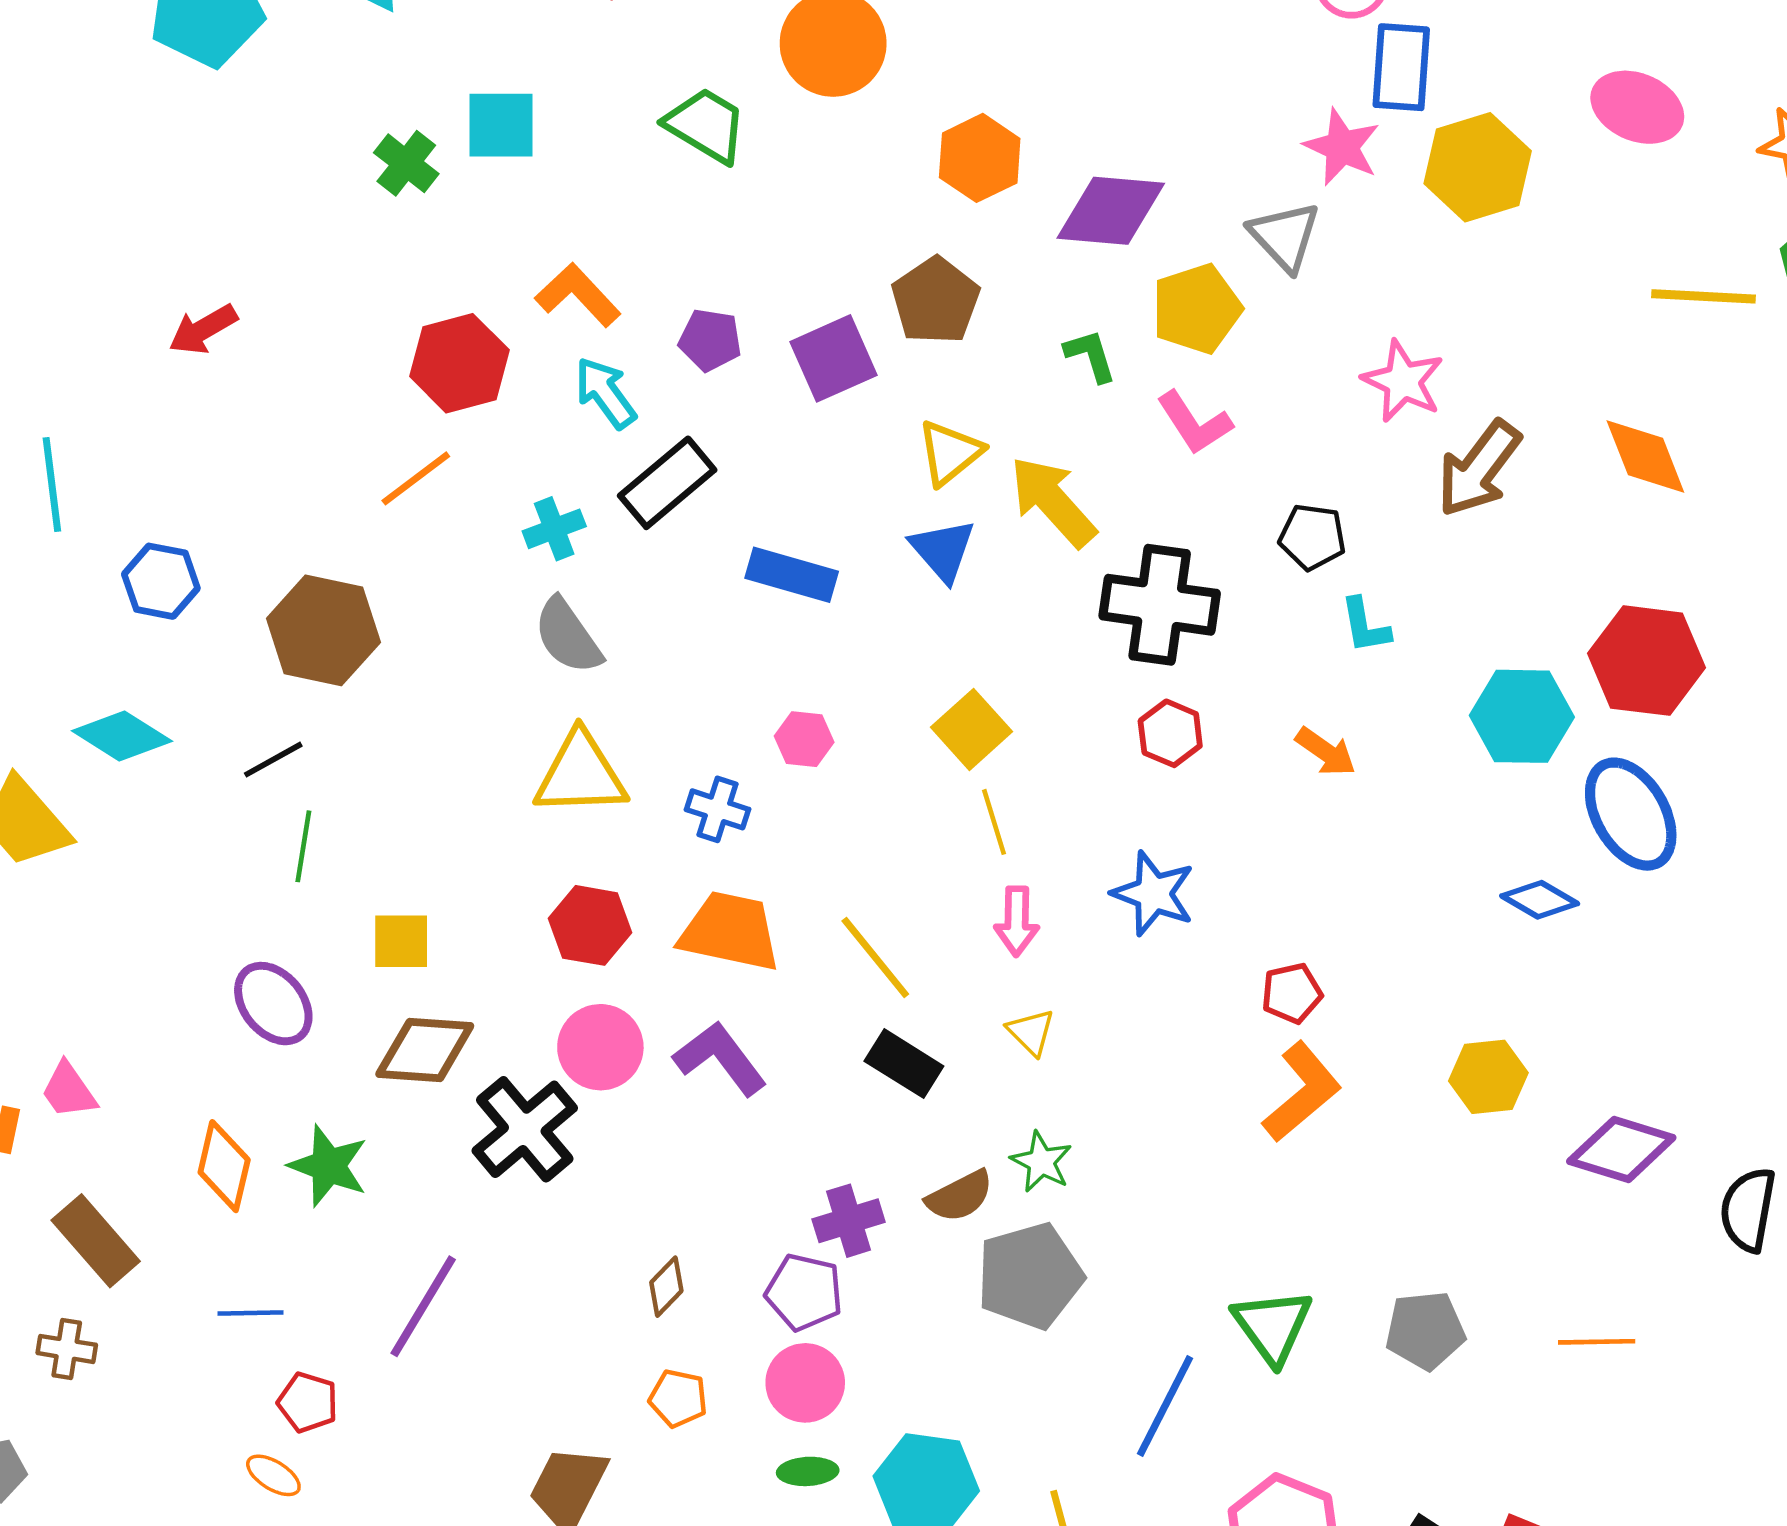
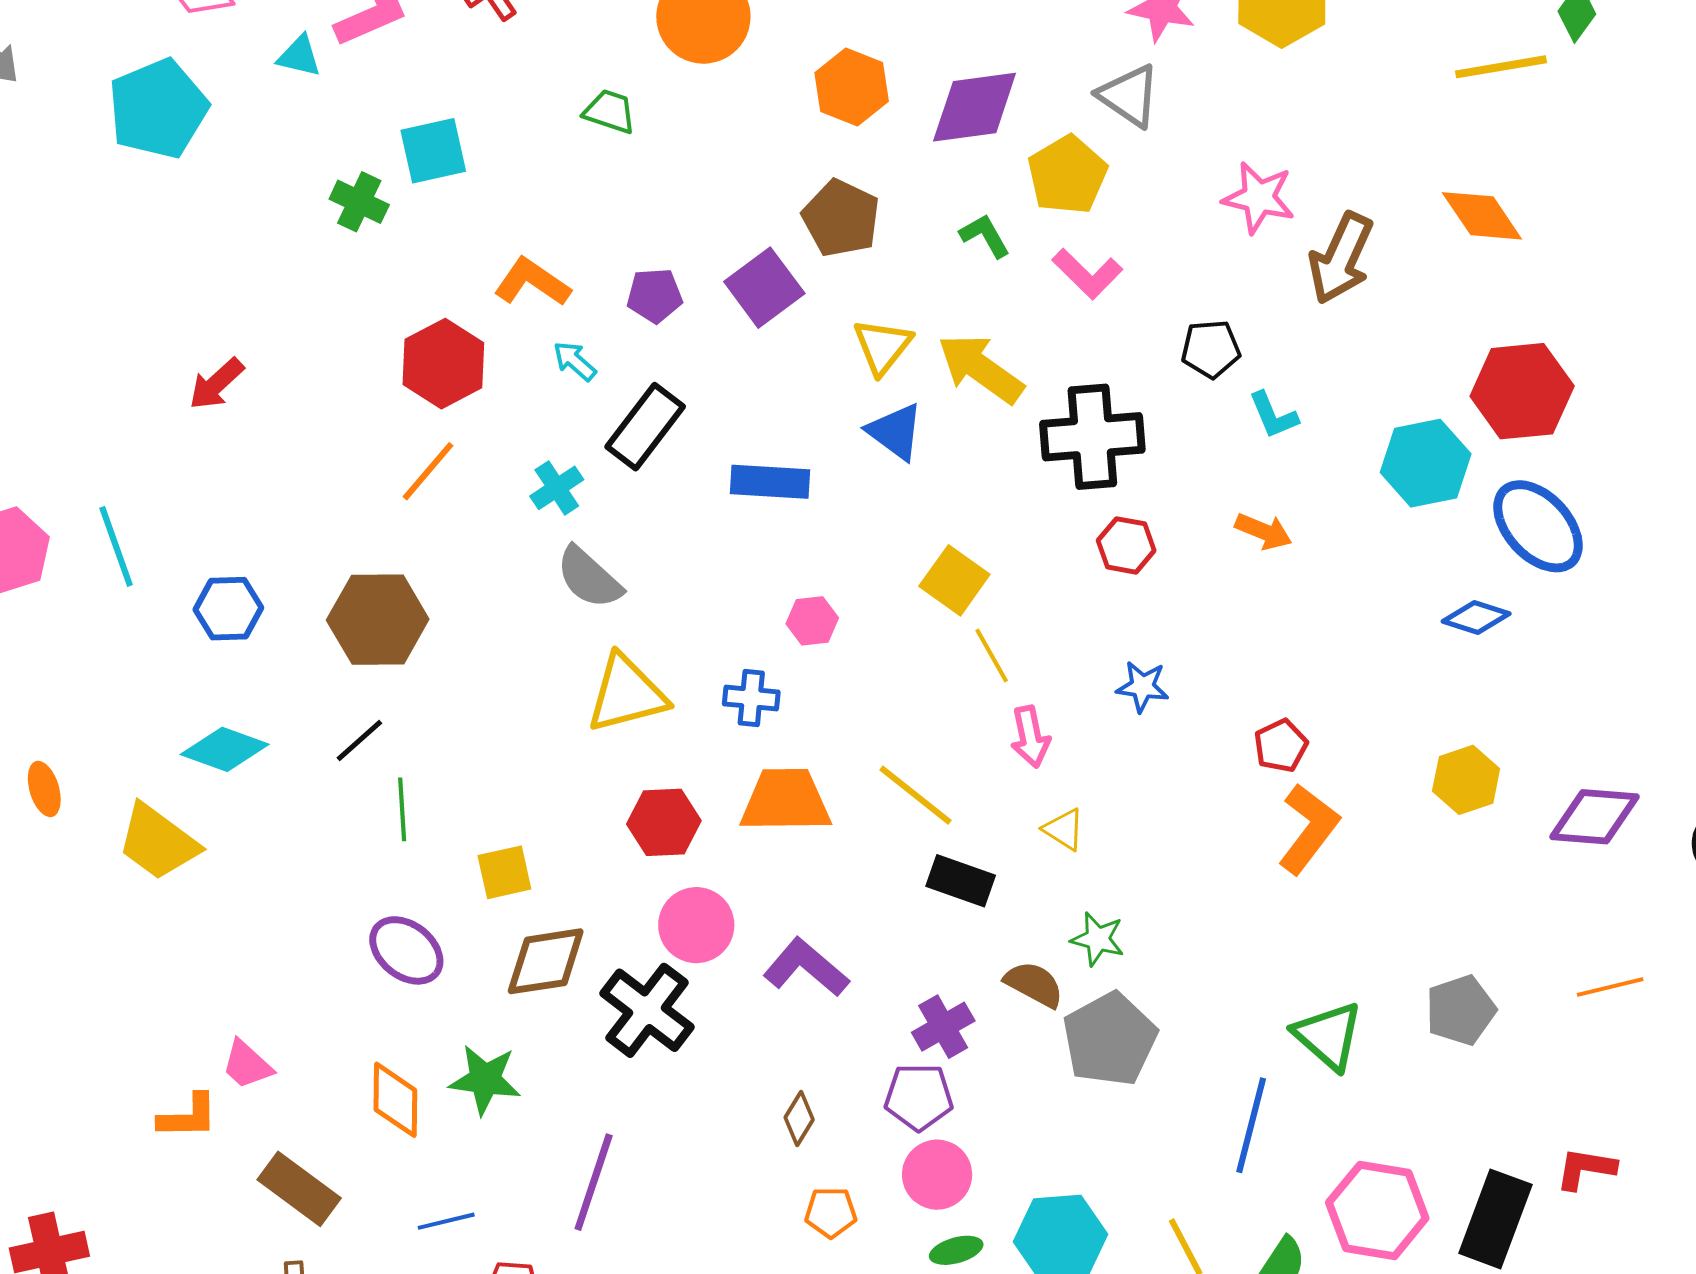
green trapezoid: (706, 125) -> (610, 111), size x0.7
cyan arrow: (605, 393) -> (575, 361), size x0.7
blue star: (1153, 894) -> (1143, 687), size x0.7
purple L-shape: (720, 1058) -> (806, 967), moved
brown semicircle: (960, 1196) -> (1034, 984), turned -112

